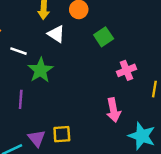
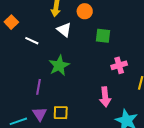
green square: (104, 37) -> (103, 36), turned 35
green star: (40, 70) -> (59, 66), moved
purple line: (21, 99) -> (38, 87), moved

